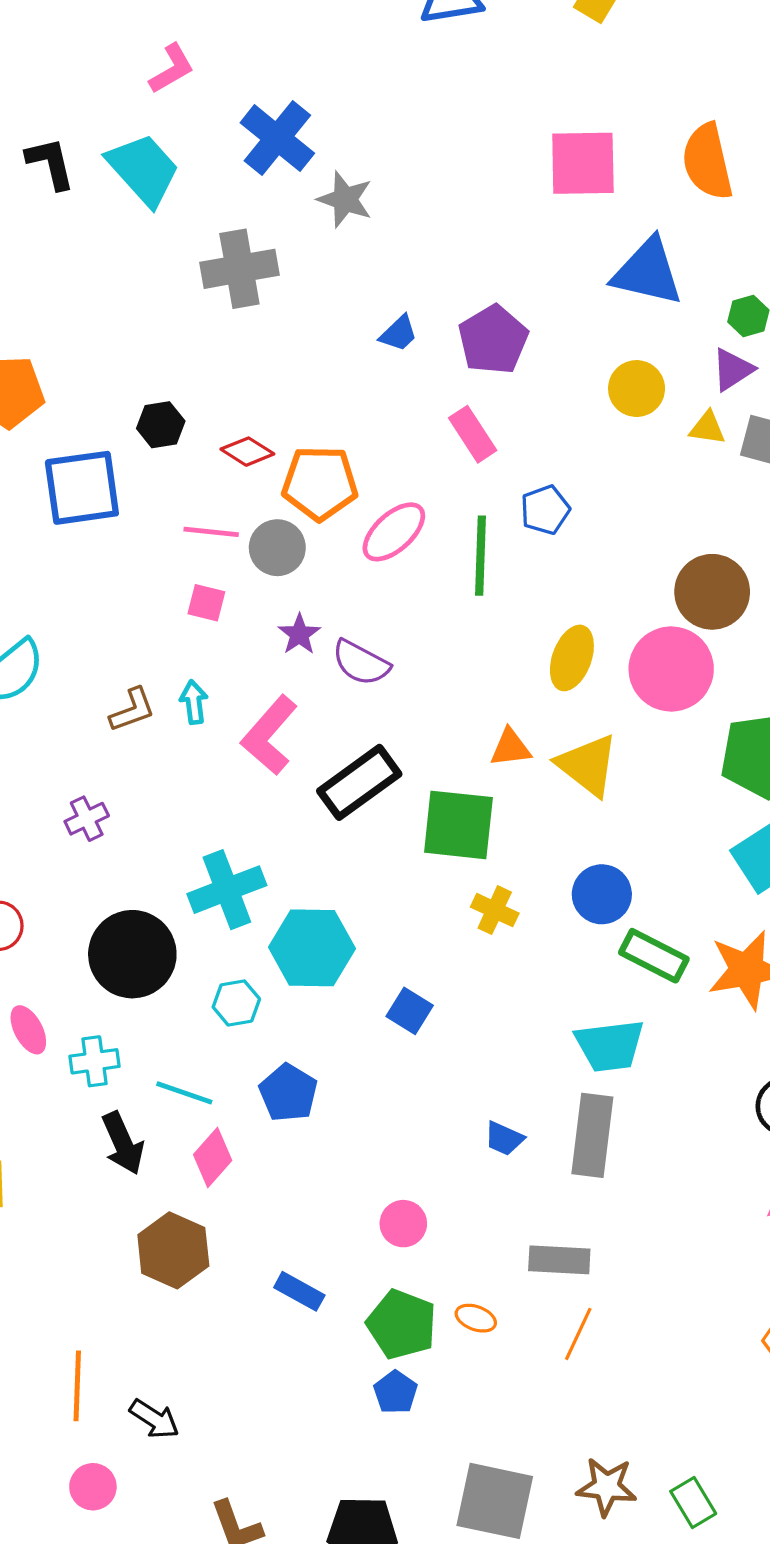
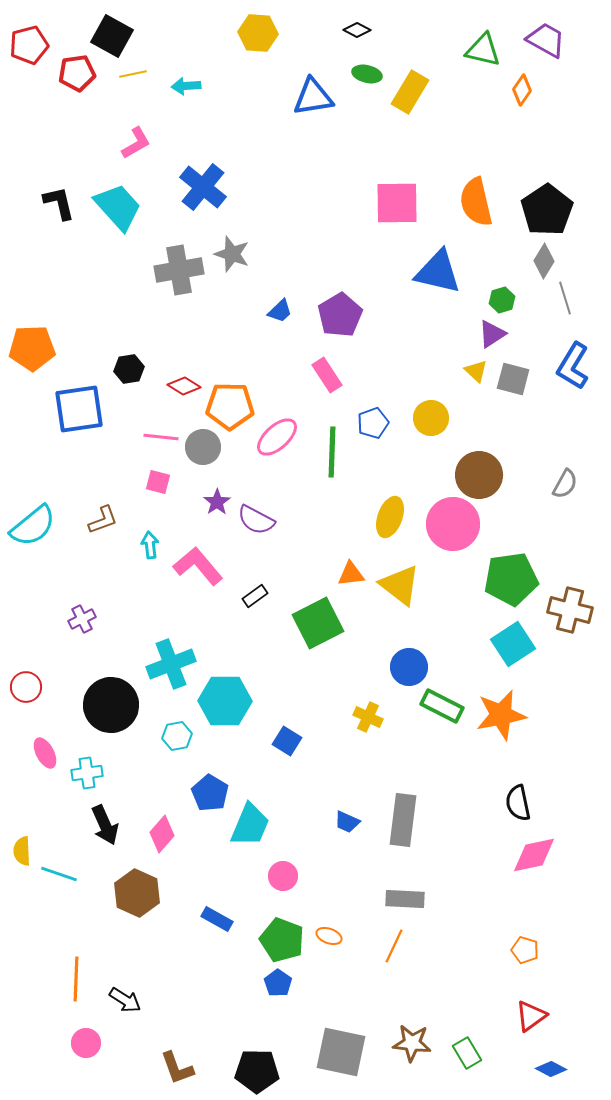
gray star: (345, 199) -> (232, 254), moved
yellow circle: (637, 389) -> (431, 418), moved
yellow triangle: (707, 428) -> (476, 371), turned 35
brown L-shape: (132, 710) -> (103, 520), moved
pink L-shape: (269, 735) -> (198, 566), turned 99
black rectangle: (359, 782) -> (255, 596), size x0.5
green square: (458, 825) -> (318, 623), turned -33
yellow cross: (495, 910) -> (368, 717), moved
cyan trapezoid: (610, 1046) -> (250, 825), moved, turned -60
cyan line: (184, 1093) -> (59, 874), moved
gray rectangle: (559, 1260) -> (405, 899), moved

